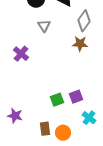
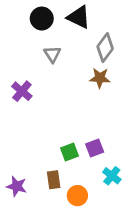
purple star: (15, 116) -> (17, 186), moved
brown rectangle: (45, 129) -> (54, 180), moved

